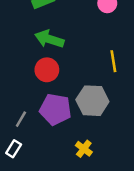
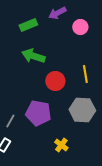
red circle: (47, 70) -> (55, 81), moved
gray hexagon: (92, 101) -> (82, 110), moved

